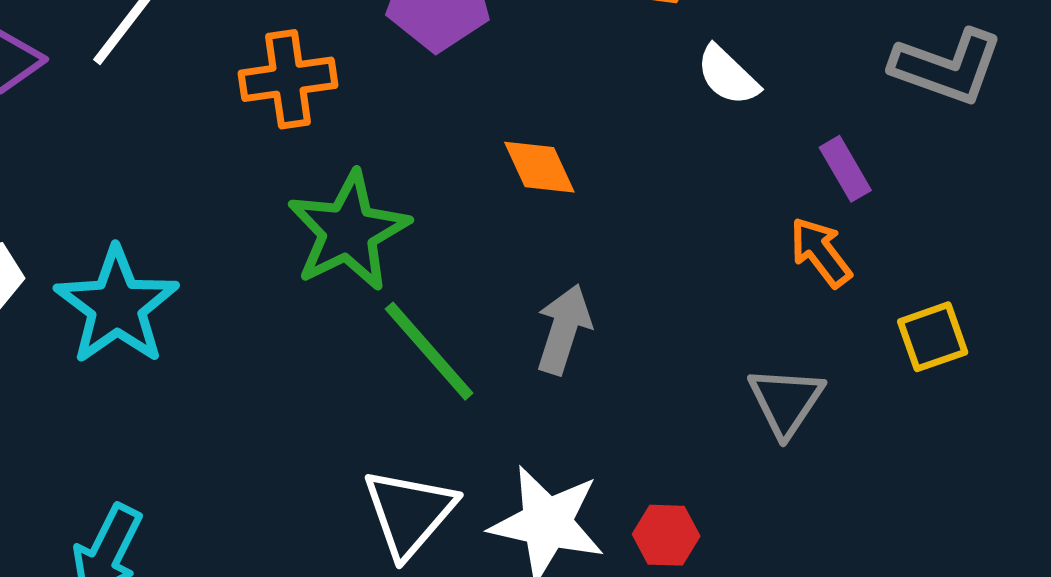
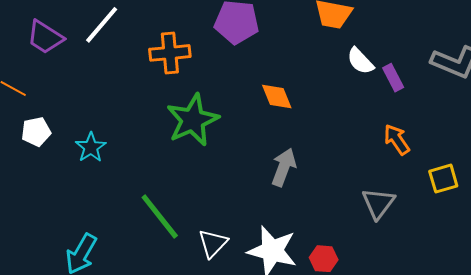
purple rectangle: (845, 169) -> (393, 78), moved
cyan star: (117, 306) -> (91, 147), size x0.6
green line: (429, 351) -> (160, 217), moved
white triangle: (409, 513) -> (213, 243), size x0.7

